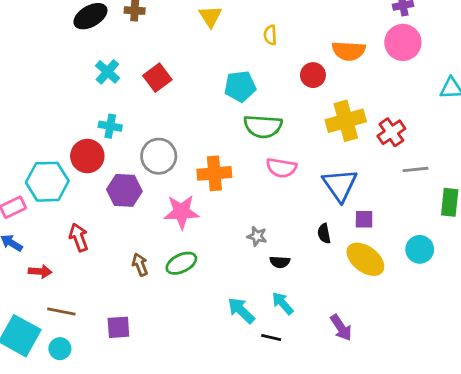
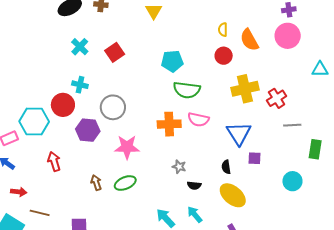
yellow semicircle: (270, 35) -> (223, 30), moved
orange semicircle: (349, 51) -> (249, 40), turned 55
orange cross: (214, 173) -> (169, 124), moved
yellow ellipse: (365, 259) -> (233, 195), moved
red arrow: (40, 272) -> (19, 192), moved

